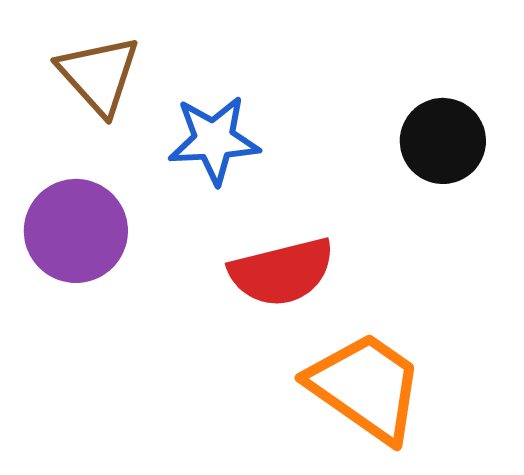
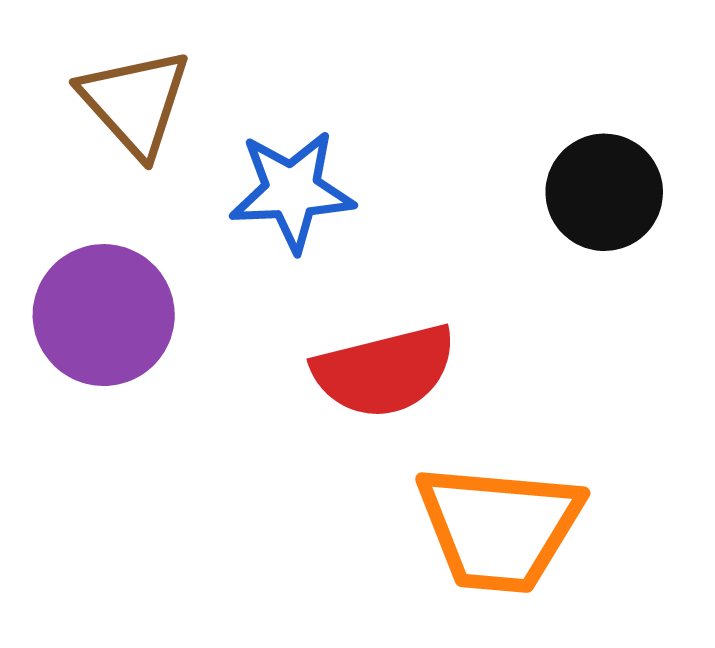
orange trapezoid: (366, 387) -> (499, 528), turned 150

